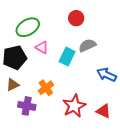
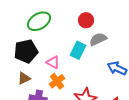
red circle: (76, 18) -> (86, 20), moved
pink triangle: (42, 47) -> (53, 62), moved

